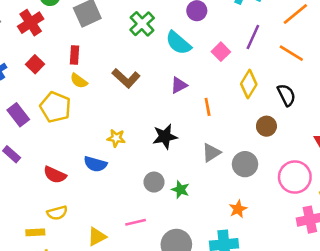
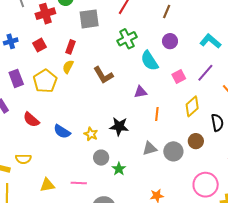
yellow semicircle: (79, 81) -> (68, 67), turned 64
yellow star: (116, 138) -> (91, 134), moved
gray circle: (245, 164) -> (173, 151), moved
red semicircle: (55, 175) -> (31, 120), moved

